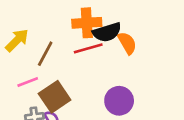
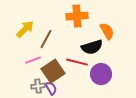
black semicircle: (107, 32) -> (92, 47), moved
red line: (88, 48) -> (77, 62), moved, turned 30

